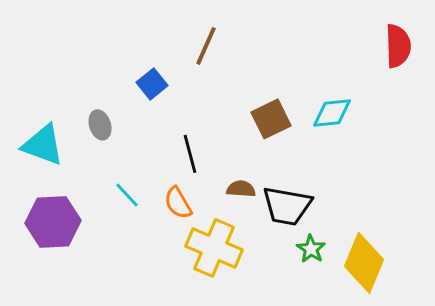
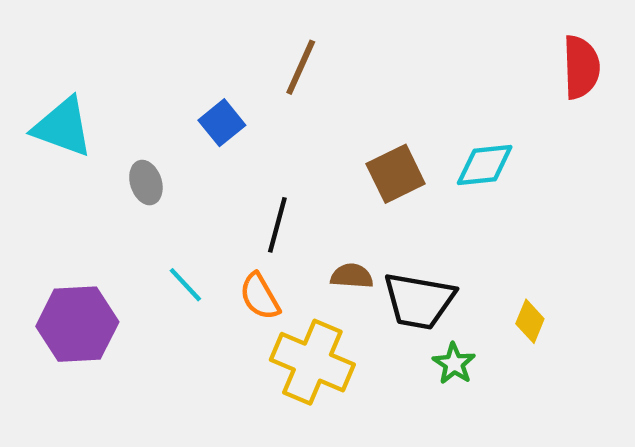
cyan triangle: (43, 145) -> (63, 127), moved
black line: (190, 154) -> (277, 225), turned 30
yellow diamond: (364, 263) -> (530, 321), moved, size x0.5

